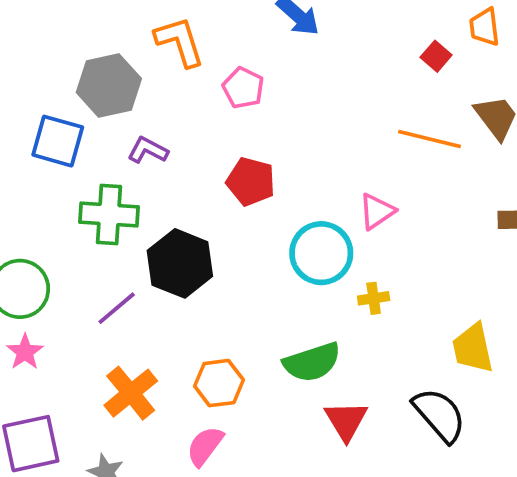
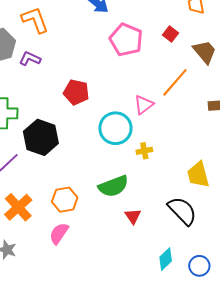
red square: (436, 56) -> (170, 34), moved
pink pentagon: (243, 88) -> (126, 40), moved, size x1.5
orange line: (430, 139) -> (175, 82), moved, turned -60
purple L-shape: (148, 150) -> (30, 59), moved
red triangle: (346, 421) -> (133, 216), size x0.7

